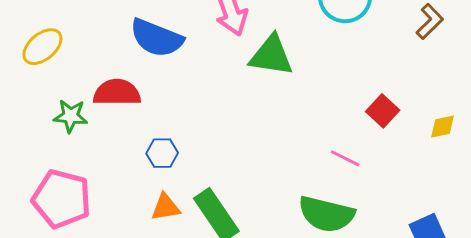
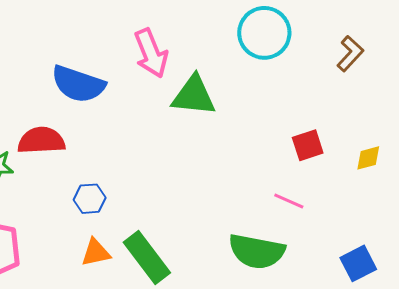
red square: (383, 111) -> (308, 145), turned 32
pink line: (345, 158) -> (289, 201), moved

